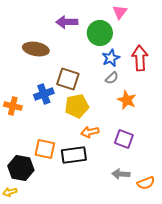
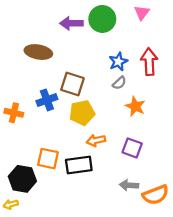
pink triangle: (120, 12) -> (142, 13), moved
green circle: (100, 33) -> (102, 19), moved
orange semicircle: (146, 183) -> (156, 195), size x1.4

